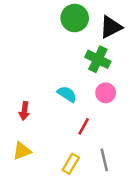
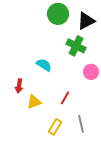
pink circle: (106, 93) -> (91, 72), moved
cyan semicircle: (67, 94) -> (44, 65), moved
yellow triangle: (22, 151) -> (34, 102), moved

